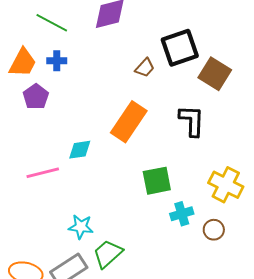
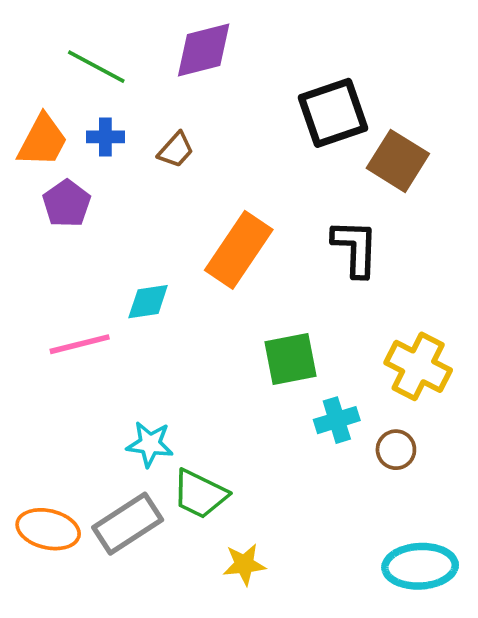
brown trapezoid: (145, 68) -> (176, 150), moved
green trapezoid: (108, 254) -> (200, 494), turned -112

